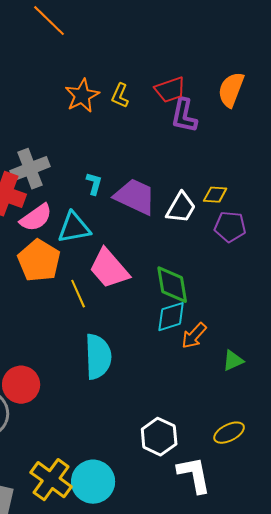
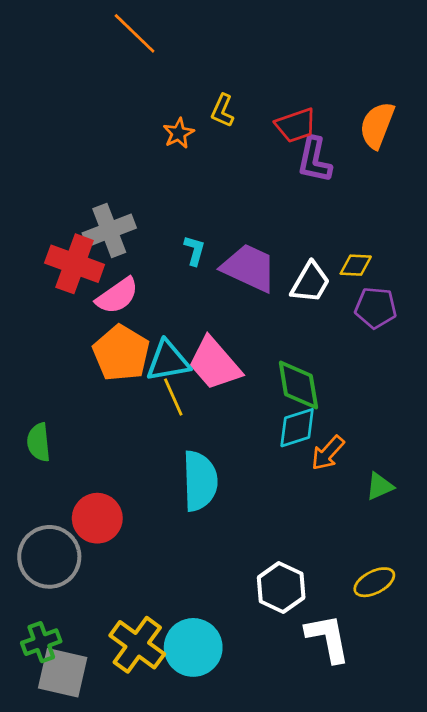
orange star: (82, 96) -> (179, 133), size x0.7
yellow L-shape: (120, 96) -> (222, 111), moved
cyan triangle: (74, 228) -> (168, 361), moved

